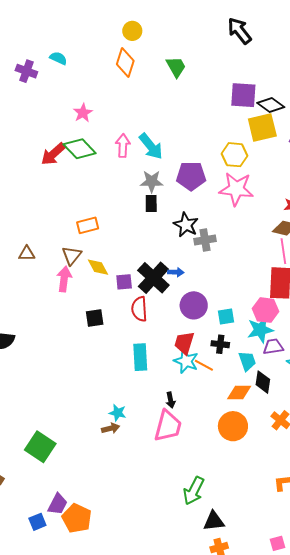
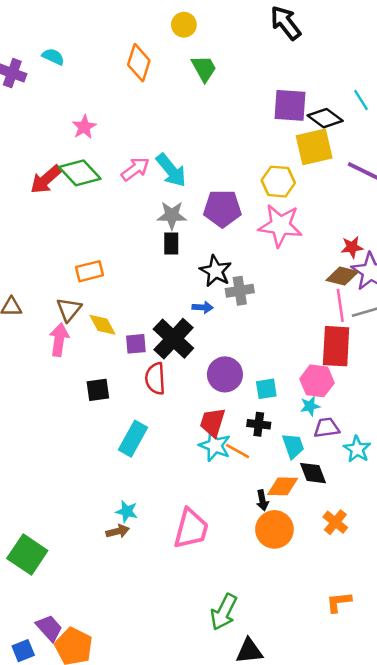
yellow circle: (132, 31) -> (184, 25), moved
pink arrow: (123, 146) -> (135, 169), turned 50
blue arrow: (176, 272) -> (203, 307), moved
cyan star: (260, 330) -> (310, 406), size x0.6
cyan rectangle: (140, 357) -> (133, 439), moved, turned 32
black diamond: (263, 382) -> (313, 473), turned -30
black arrow: (171, 400) -> (262, 500), moved
purple trapezoid: (58, 504) -> (49, 628), turned -70

